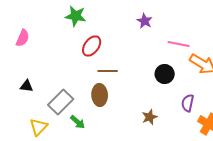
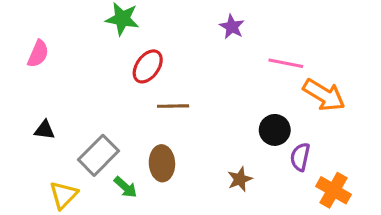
black circle: (165, 74) -> (275, 130), moved
brown ellipse: (100, 95) -> (162, 163), moved

